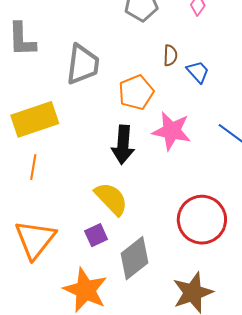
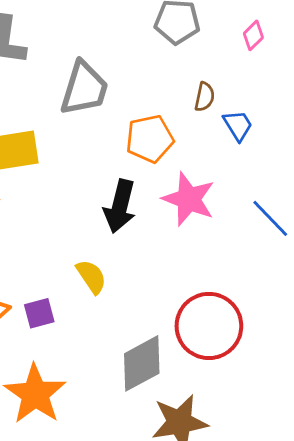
yellow semicircle: (111, 199) -> (91, 277), size x0.7
purple square: (96, 235) -> (39, 313), moved
gray diamond: (135, 258) -> (142, 363), moved

